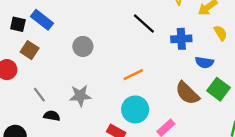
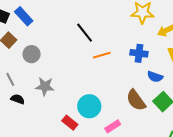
black line: (144, 24) -> (85, 33), moved
gray circle: (83, 46) -> (32, 54), moved
orange line: (133, 75) -> (102, 55), moved

